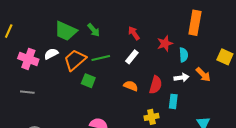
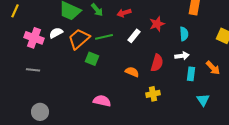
red arrow: (134, 33) -> (124, 13), moved, turned -72
red star: (165, 43) -> (157, 24), moved
orange arrow: (203, 74) -> (213, 68), moved
orange semicircle: (131, 86) -> (132, 72), moved
cyan rectangle: (173, 101) -> (191, 74), moved

